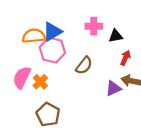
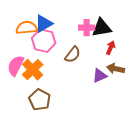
pink cross: (94, 26) -> (87, 28), moved
black triangle: (116, 36) -> (102, 28), size x1.5
orange cross: (40, 82) -> (33, 70), size x1.5

